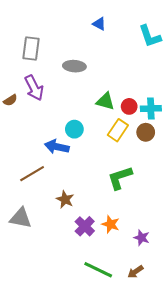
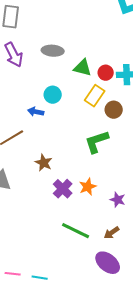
gray ellipse: (74, 66) -> (53, 51), moved
brown circle: (146, 132) -> (114, 110), moved
blue arrow: (57, 147) -> (36, 112), size x0.7
orange star: (111, 224) -> (88, 187), turned 30

